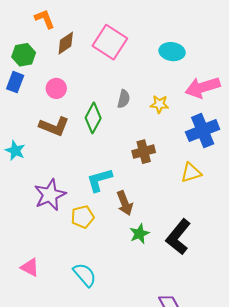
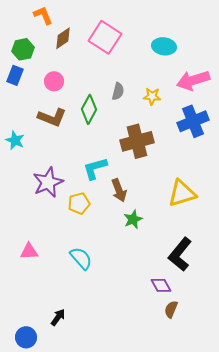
brown cross: (144, 152) -> (137, 141), size x1.5
yellow triangle: (191, 173) -> (182, 193), moved, size x1.4
black L-shape: (178, 237) -> (180, 254), moved
pink triangle: (30, 267) -> (29, 251), turned -30

